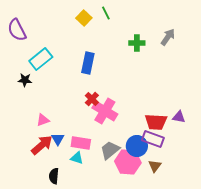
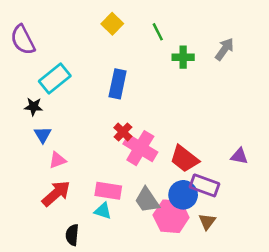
green line: (106, 13) -> (158, 32), moved
red trapezoid: (156, 122) -> (184, 159), moved, turned 35
blue triangle: (58, 139) -> (43, 135), moved
gray trapezoid: (110, 150) -> (147, 200), turned -85

